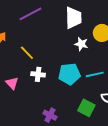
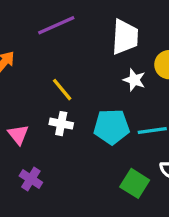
yellow line: (27, 53) -> (62, 90), moved
purple cross: (50, 115) -> (31, 179), moved

